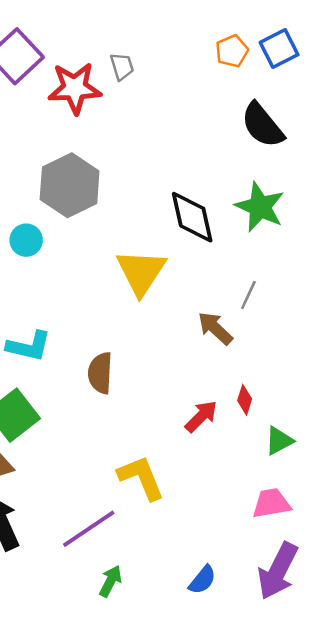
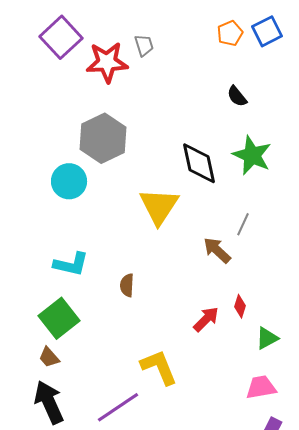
black semicircle: (262, 125) -> (237, 96), moved, size x0.6
cyan circle: (26, 240) -> (69, 181), size x1.4
brown semicircle: (100, 373) -> (127, 285), size x0.7

